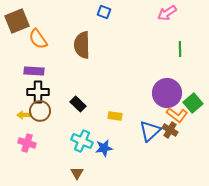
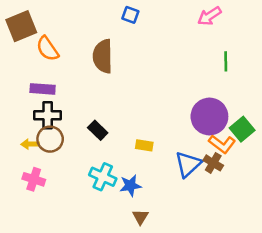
brown triangle: (77, 173) -> (140, 217), moved

